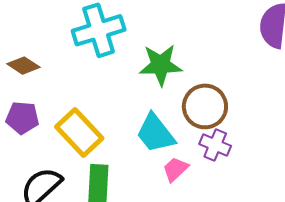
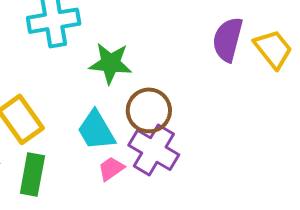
purple cross: (215, 145) -> (154, 150), size x1.6

